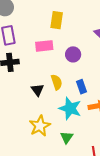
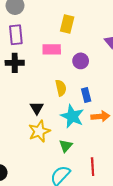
black triangle: (37, 90) -> (37, 108), moved

